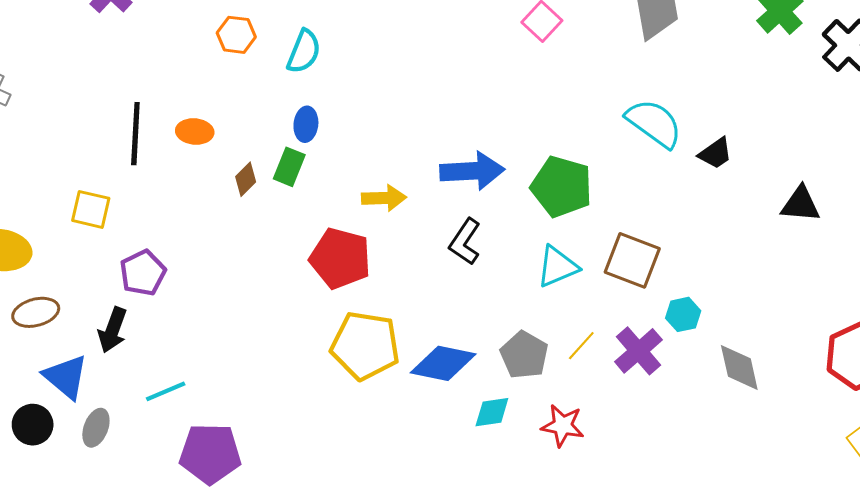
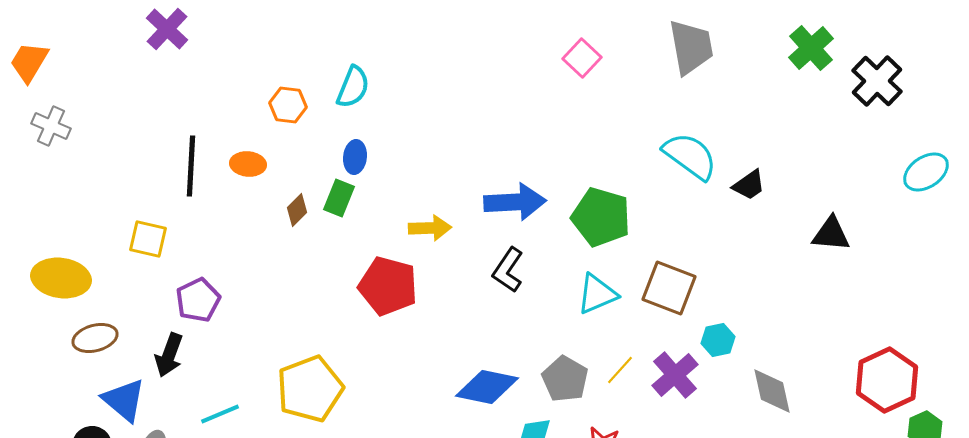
orange hexagon: (236, 35) -> (288, 105), moved
yellow pentagon: (365, 346) -> (310, 389), moved, turned -30

